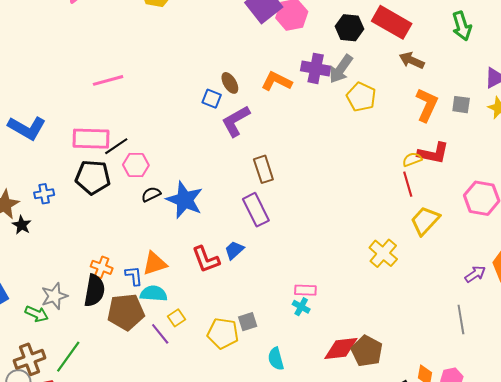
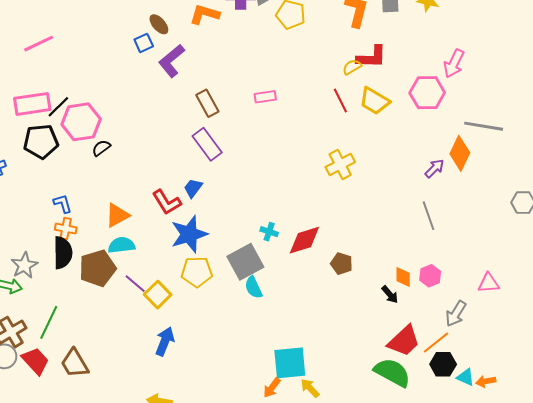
blue square: (212, 99) -> (144, 43), turned -36
pink hexagon: (136, 165) -> (81, 122), size x1.5
red line: (408, 184) -> (340, 100), moved
blue star: (185, 200) -> (189, 234), moved, turned -30
yellow trapezoid: (425, 221) -> (374, 101), moved, turned -92
yellow cross: (383, 253) -> (340, 165), turned 32
blue L-shape: (134, 276) -> (63, 204), moved
pink rectangle: (305, 290) -> (265, 97), moved
yellow square: (176, 318) -> (158, 295), moved, size x1.5
gray square: (248, 322) -> (245, 262), moved, size x1.8
red diamond: (341, 348) -> (304, 240), moved
brown pentagon: (367, 351) -> (342, 264), size x0.7

